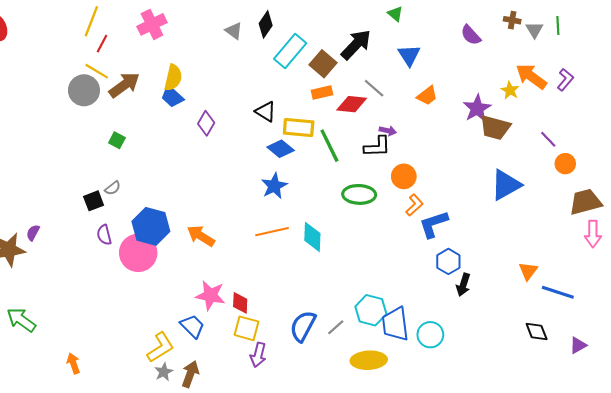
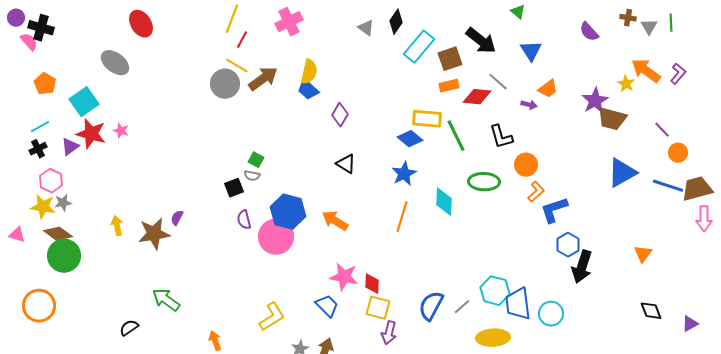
black arrow: (356, 45) -> (481, 41), turned 84
brown square: (323, 64) -> (450, 59), turned 30
black triangle: (266, 112) -> (346, 164), moved
purple arrow: (388, 131) -> (529, 105), moved
green square: (117, 140) -> (256, 160), moved
black L-shape: (377, 147) -> (501, 137), turned 76
gray semicircle: (113, 188) -> (252, 176), turned 49
orange line: (272, 232) -> (402, 217), turned -60
cyan diamond: (312, 237) -> (444, 202), moved
black arrow: (463, 285) -> (582, 267), size x1.5
blue line: (558, 292) -> (668, 186), moved
yellow L-shape: (160, 347) -> (272, 317), moved

